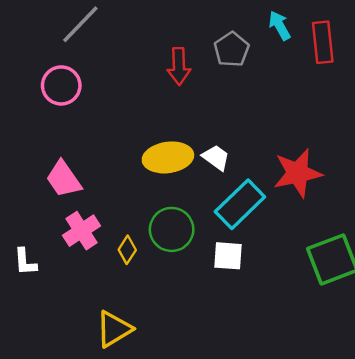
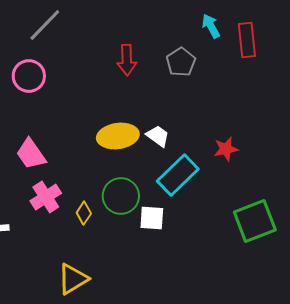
gray pentagon: (232, 49) -> (181, 62), moved
red star: (298, 173) -> (226, 149), size x0.6
white square: (228, 256) -> (152, 218), moved

